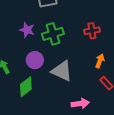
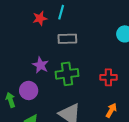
purple circle: (35, 60) -> (29, 90), moved

